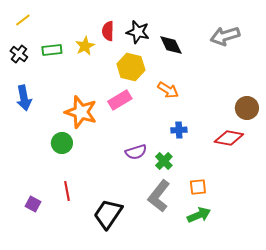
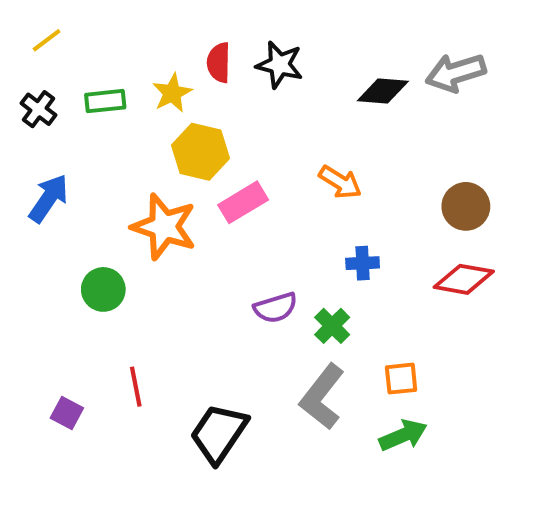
black diamond: (171, 45) -> (383, 91), moved, turned -60
yellow hexagon: (131, 67) -> (201, 152), moved
blue arrow: (24, 98) -> (49, 198), turned -135
brown circle: (247, 108) -> (466, 206), moved
green circle: (62, 143) -> (103, 289), moved

